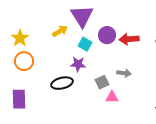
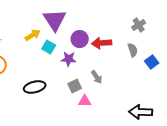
cyan square: (85, 44) -> (49, 47), moved
purple star: (78, 64) -> (69, 59), moved
gray arrow: (124, 73) -> (97, 77), turned 48

